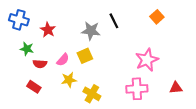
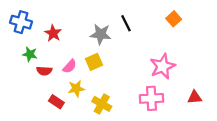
red rectangle: (34, 87) -> (56, 102), moved

